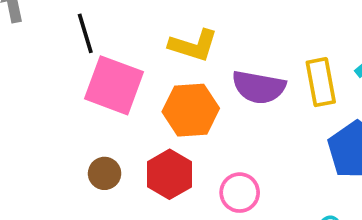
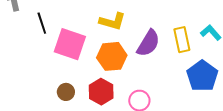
black line: (85, 33) -> (42, 23), moved
purple semicircle: (259, 87) -> (148, 43), turned -68

